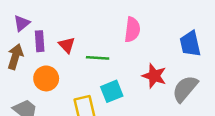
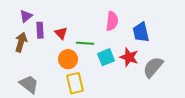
blue trapezoid: (190, 44) -> (141, 32), moved
orange circle: (46, 78) -> (68, 59), moved
cyan square: (112, 91) -> (106, 57), moved

